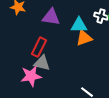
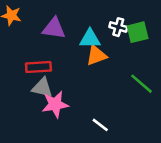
red rectangle: (39, 47) -> (38, 67), turned 60
pink star: (31, 76) -> (55, 104), moved

